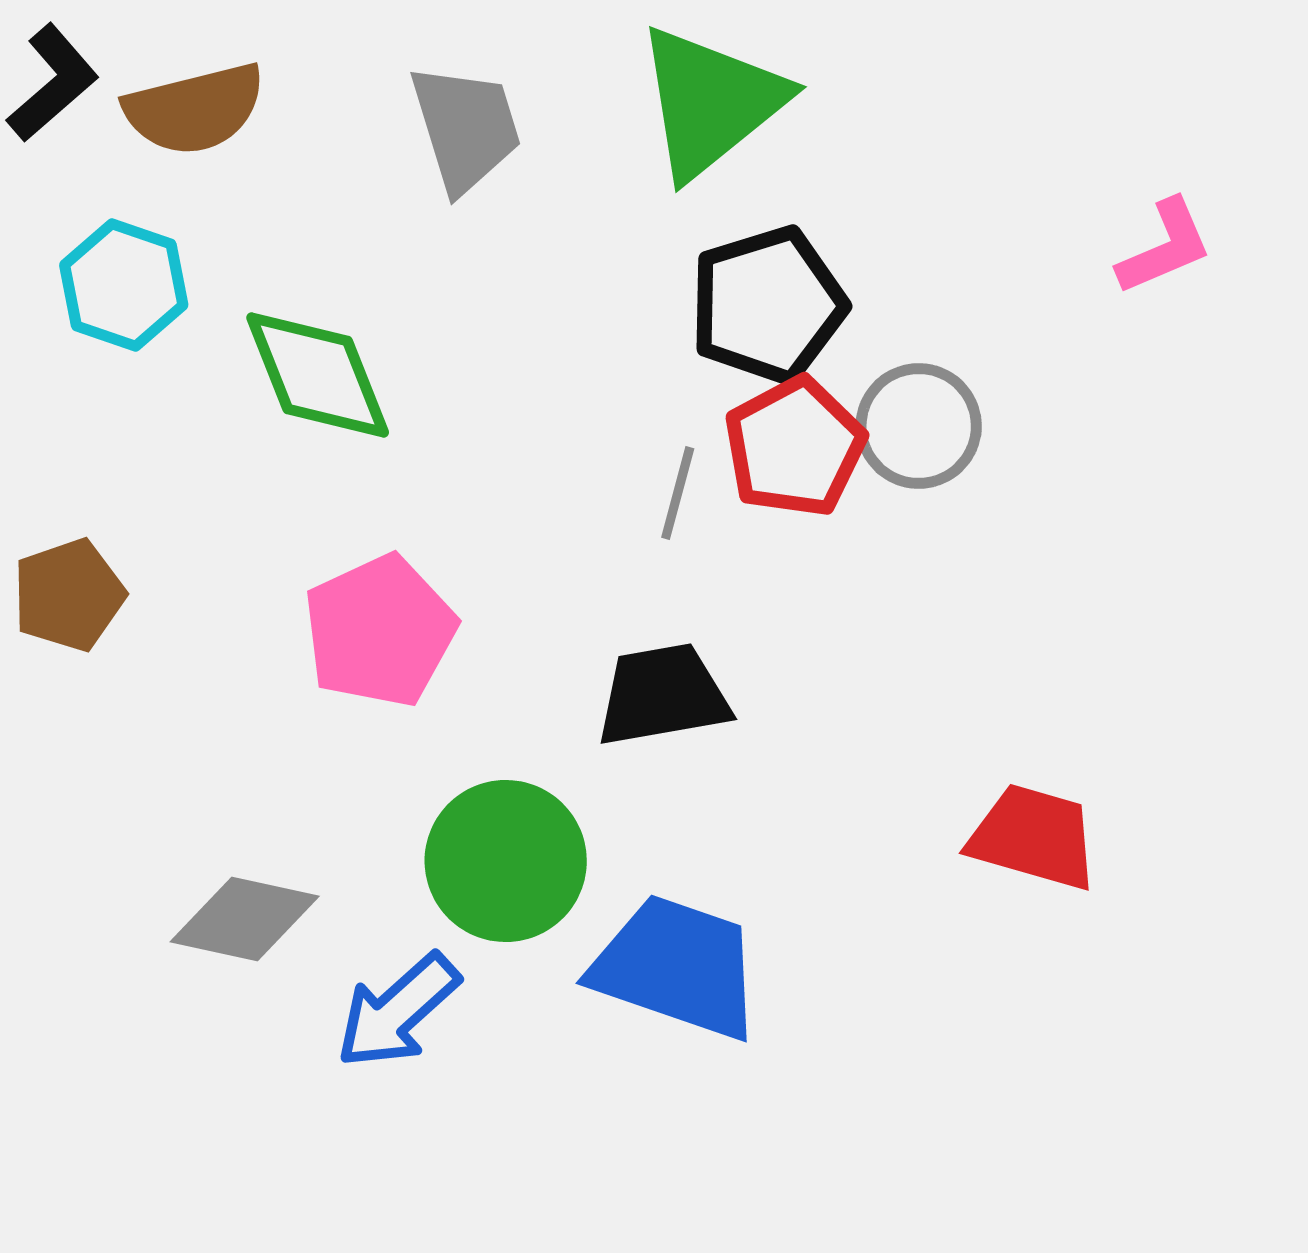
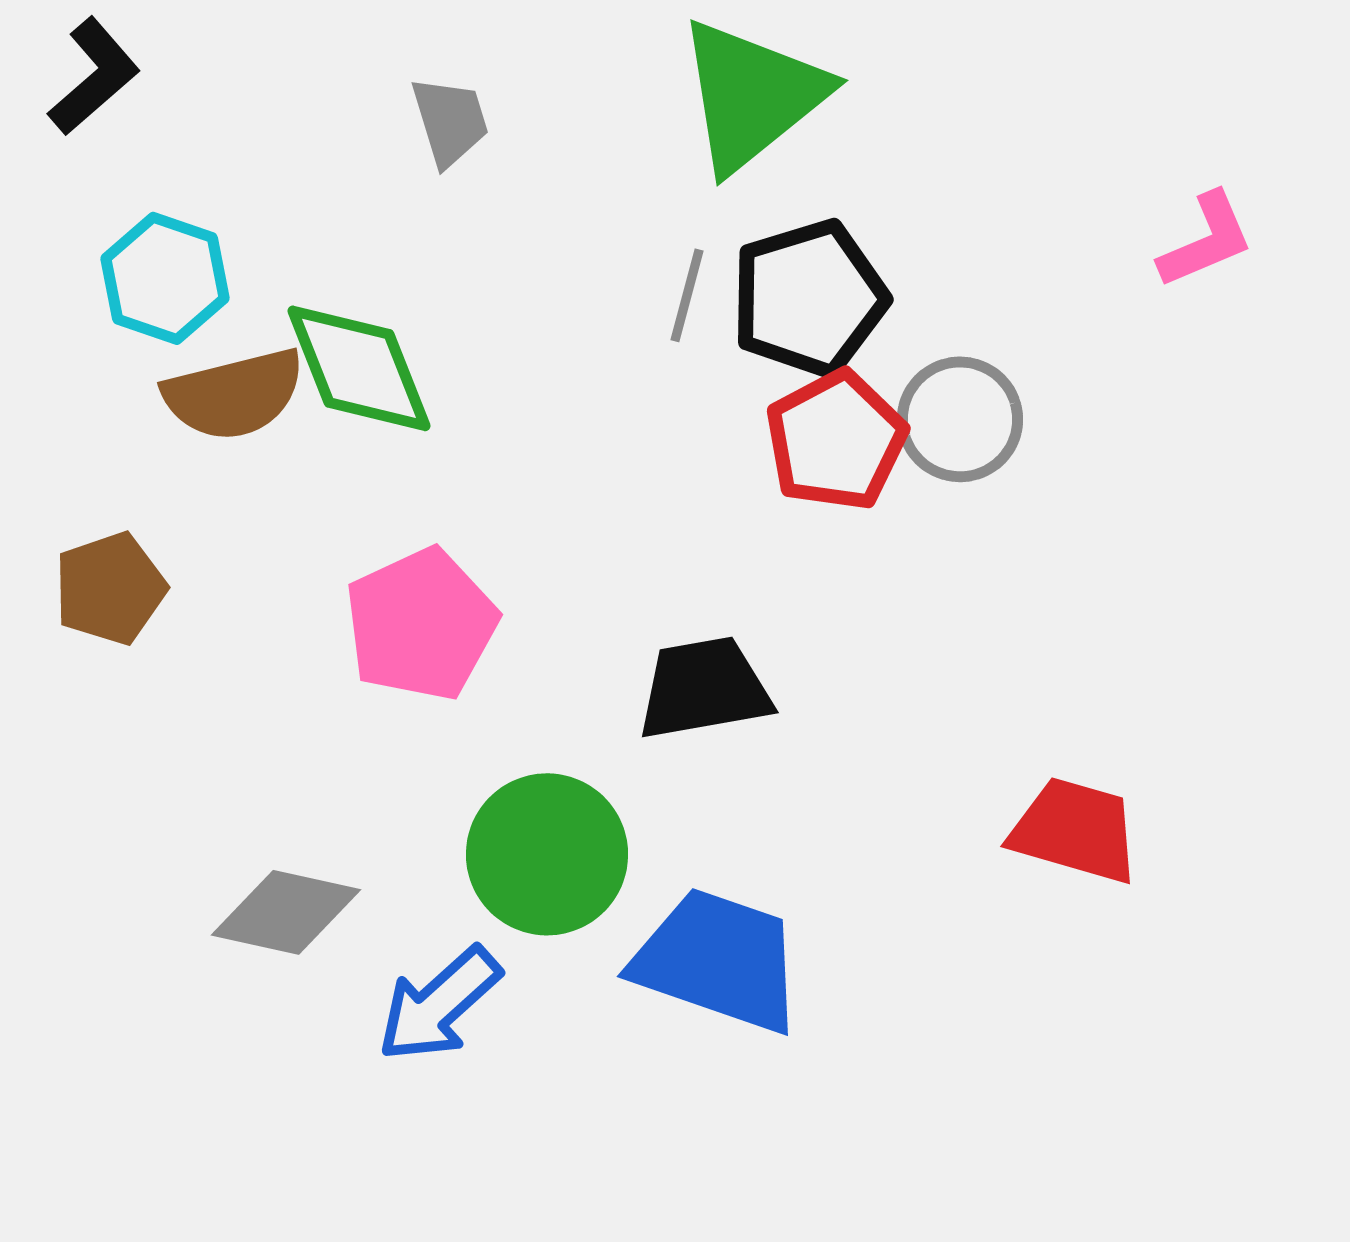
brown semicircle: (195, 109) -> (234, 394), moved
gray trapezoid: (466, 128) -> (450, 121), moved, size x0.7
gray line: (678, 493) -> (687, 295), moved

